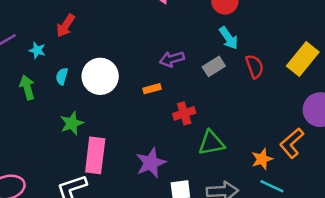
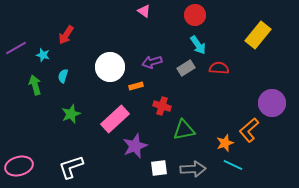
yellow rectangle: (303, 59) -> (258, 35), moved
red semicircle: (255, 66) -> (219, 68), turned -66
white circle: (100, 76) -> (110, 67), moved
red cross: (184, 113) -> (162, 106), turned 36
pink rectangle: (95, 155) -> (115, 119), moved, turned 40

